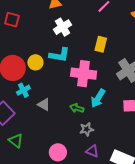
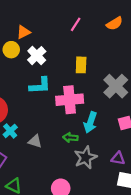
yellow circle: (35, 62) -> (11, 50), moved
gray star: (87, 129) -> (86, 158), size x1.5
purple triangle: (92, 151) -> (118, 158), moved

